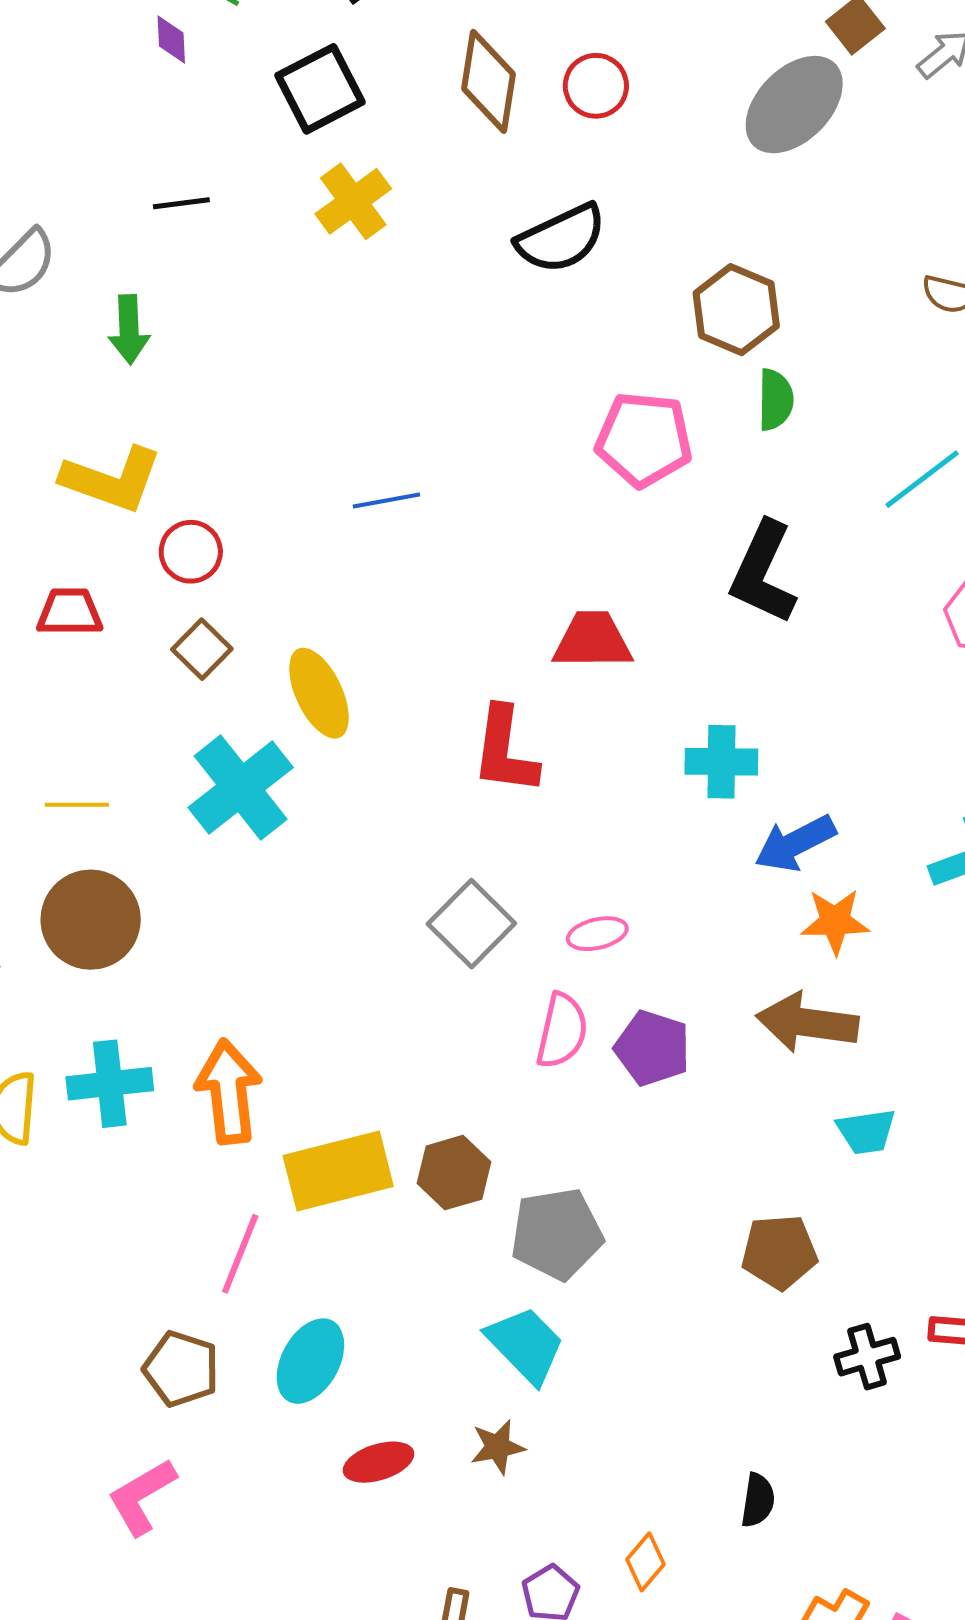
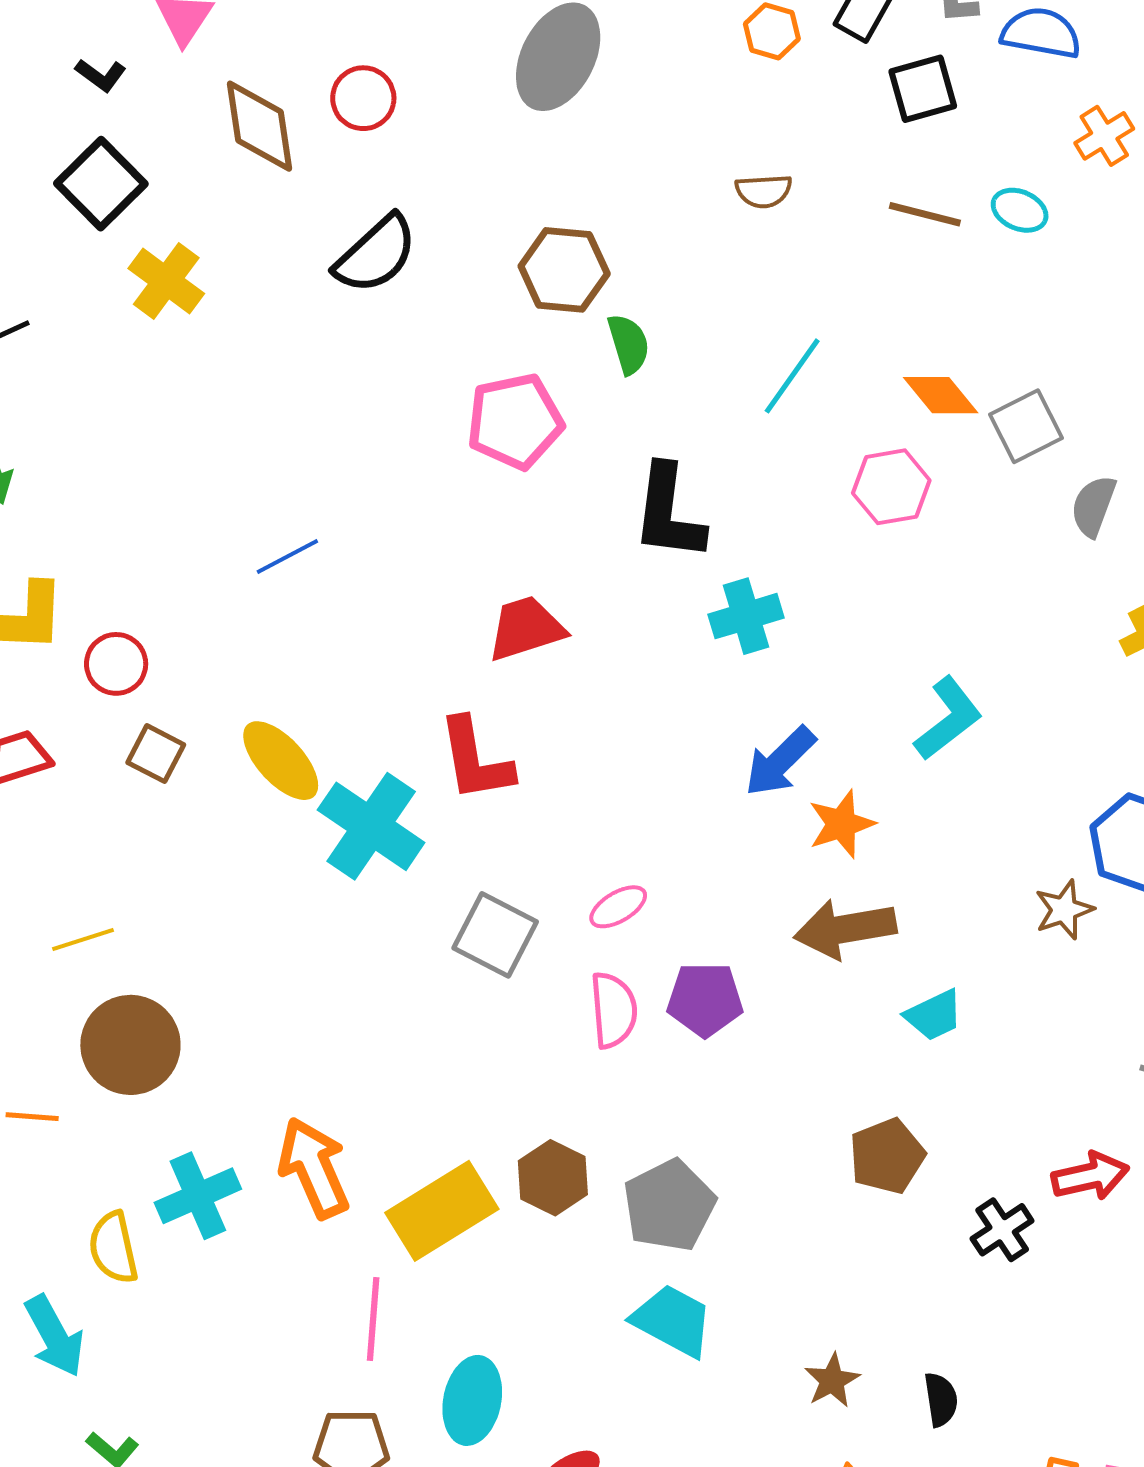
cyan cross: (721, 762) -> (746, 616), moved
cyan cross: (241, 788) -> (371, 826), moved
brown star: (498, 1447) -> (832, 1381), moved

